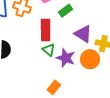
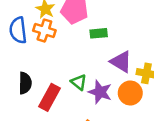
green rectangle: (66, 11) -> (99, 33), turned 32
red rectangle: (46, 30) -> (49, 97), moved, turned 30

